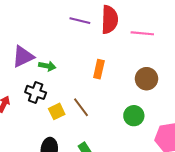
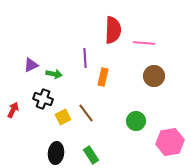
purple line: (80, 21) -> (85, 58), moved, turned 72
purple triangle: (23, 57) -> (31, 65), size x0.7
brown circle: (146, 79) -> (154, 76), moved

